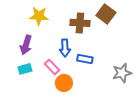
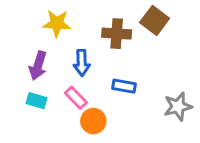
blue arrow: (65, 48) -> (82, 63), moved
cyan rectangle: (25, 69) -> (36, 101), turned 32

